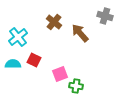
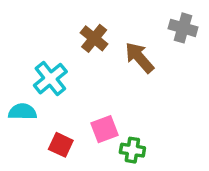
cyan cross: (18, 37) -> (50, 79), moved
red square: (34, 60) -> (61, 145), moved

